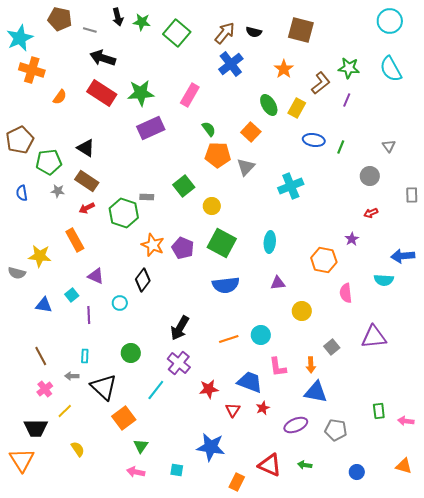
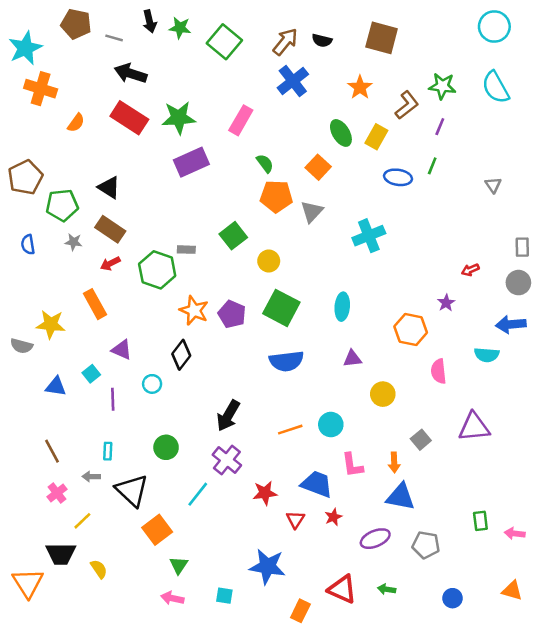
green line: (341, 147) -> (432, 166), moved
gray circle: (370, 176) -> (518, 283), moved
black trapezoid: (36, 428) -> (61, 554), moved

